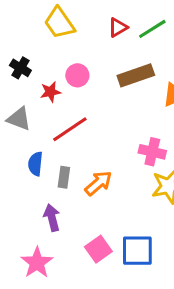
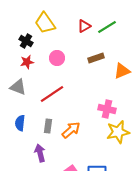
black cross: (20, 68) -> (26, 41), moved
brown rectangle: (136, 75) -> (96, 58), size x0.7
red star: (50, 92) -> (27, 62), moved
blue semicircle: (35, 164) -> (20, 123), moved

